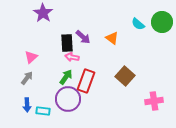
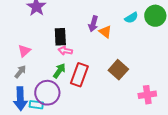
cyan semicircle: (138, 24) -> (131, 18), turned -72
purple arrow: (83, 37) -> (93, 24), moved, turned 63
purple circle: (68, 99) -> (47, 93), moved
blue arrow: (27, 105) -> (20, 99), size x1.6

